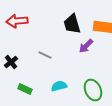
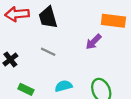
black trapezoid: (72, 24) -> (48, 17), moved

